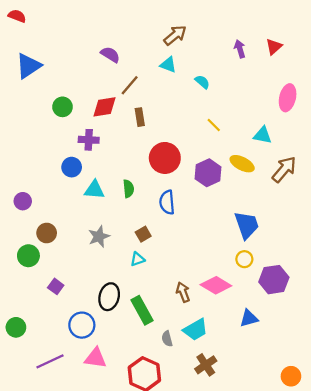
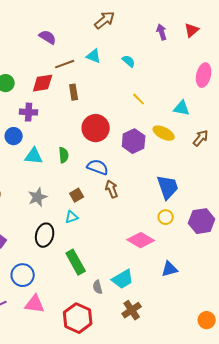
cyan triangle: (168, 65) -> (94, 56), moved
brown line: (130, 85) -> (65, 64), turned 30
brown arrow: (284, 169) -> (201, 138), size x0.7
blue semicircle: (167, 202) -> (98, 167), turned 115
purple hexagon: (274, 280) -> (202, 221), moved
brown arrow: (183, 292) -> (112, 189), moved
black ellipse: (109, 297) -> (45, 235), moved

